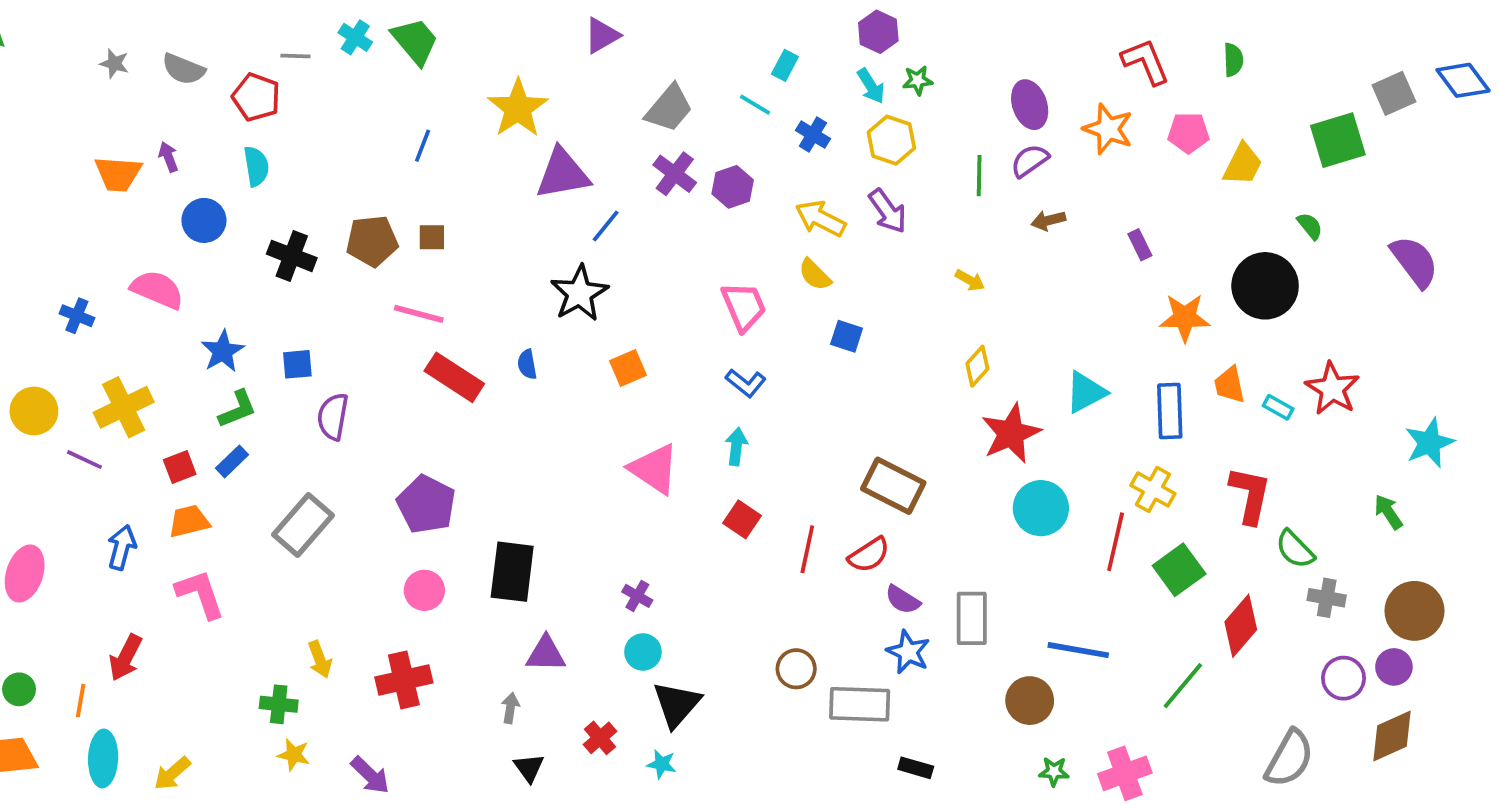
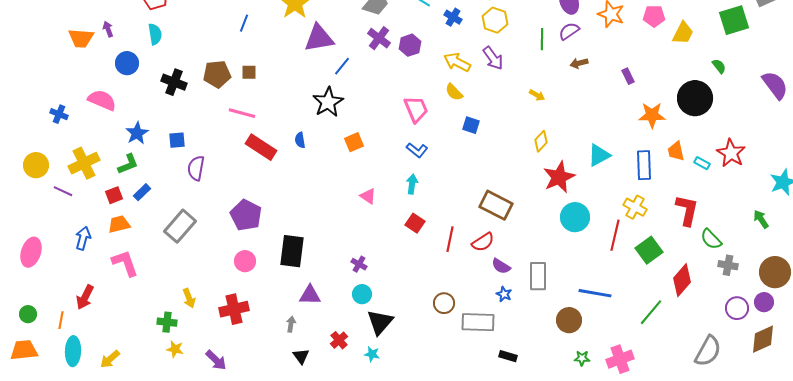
green L-shape: (238, 409) -> (128, 164), moved
pink triangle: (654, 469) -> (368, 196), size x0.6
blue star: (908, 652) -> (504, 294), size x0.7

